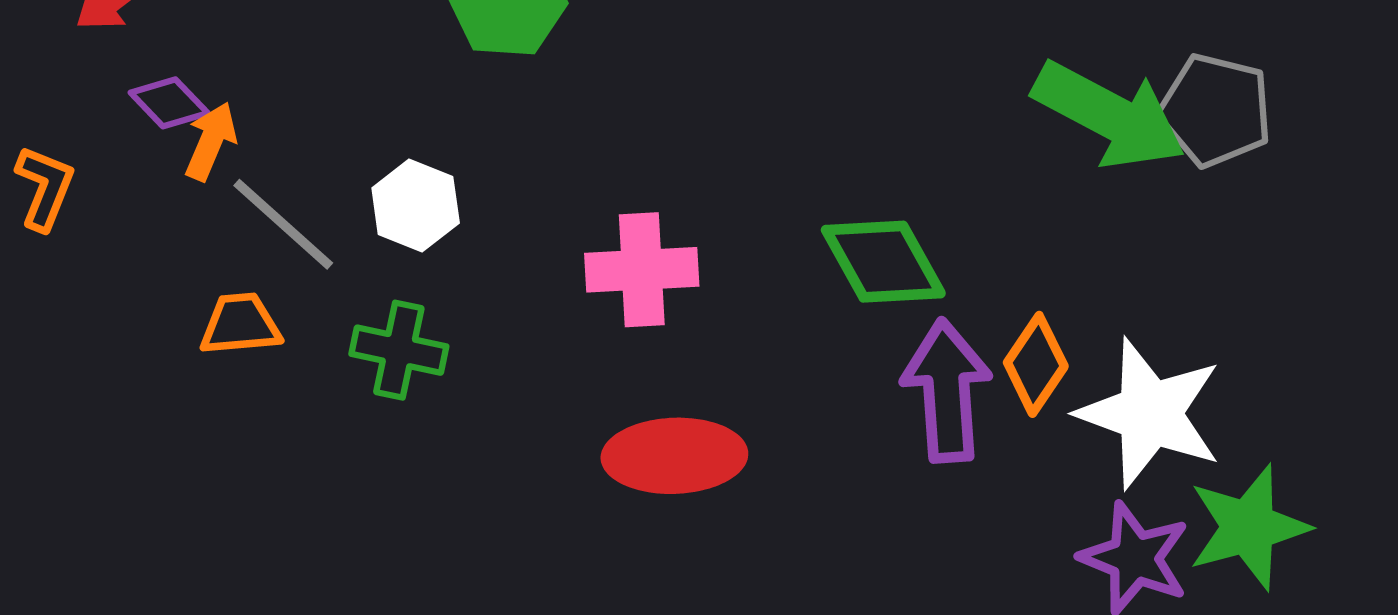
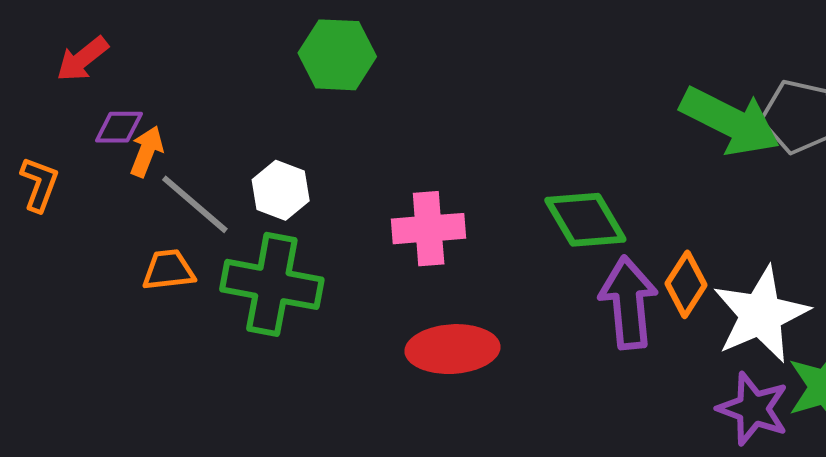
purple diamond: (169, 103) -> (119, 127), turned -45
green cross: (399, 350) -> (272, 284), size x1.6
white star: (1150, 413) -> (761, 315), turned 30

